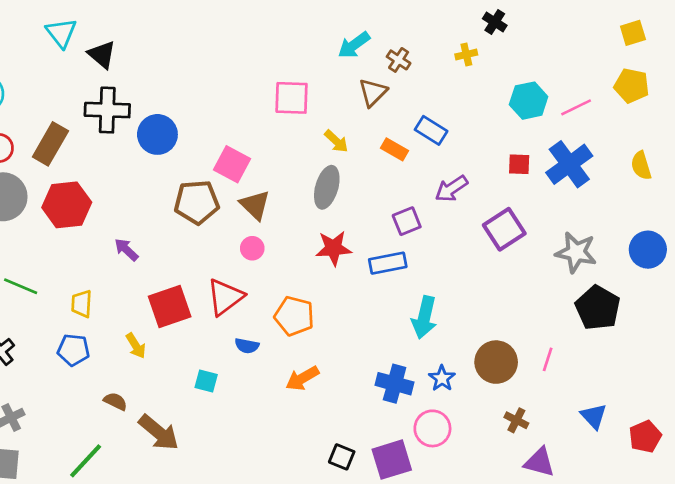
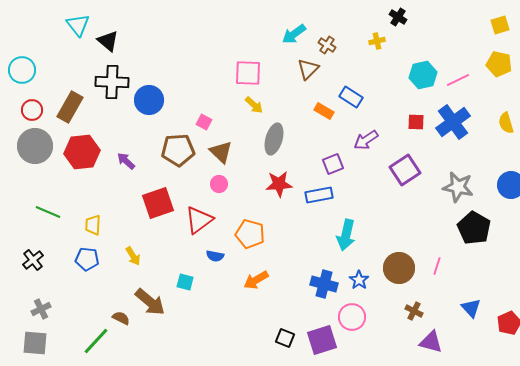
yellow arrow: (336, 141) -> (254, 105), moved
pink square: (232, 164) -> (204, 122), size x0.6
purple arrow: (126, 250) -> (126, 161), moved
red square: (170, 306) -> (158, 203), moved
brown semicircle: (115, 401) -> (121, 318), moved
brown arrow: (159, 432) -> (150, 302), moved

